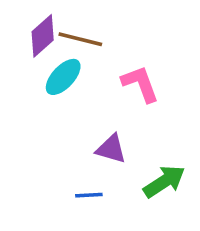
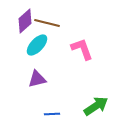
purple triangle: (111, 149) -> (37, 79), moved, turned -30

